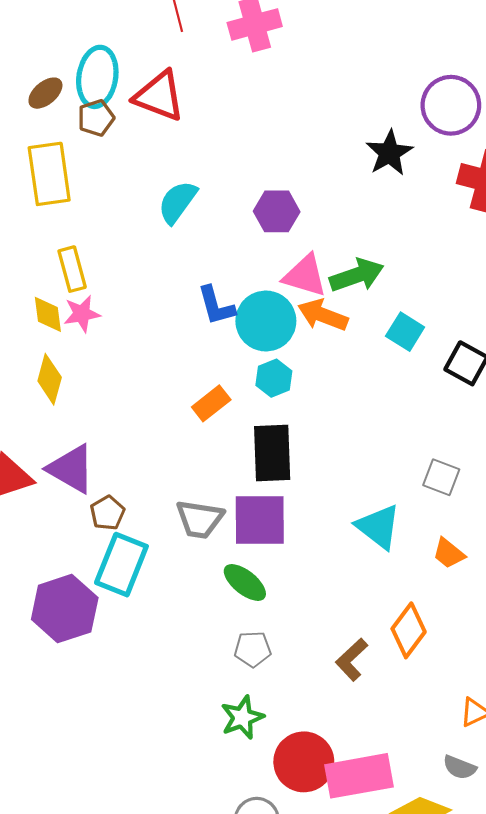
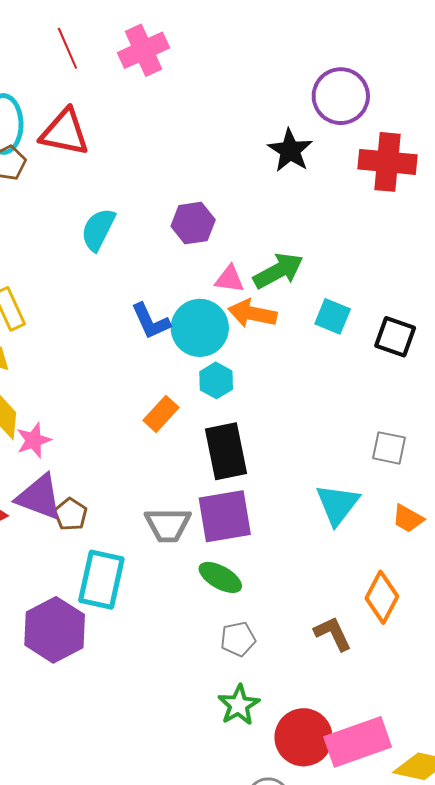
pink triangle: (305, 276) -> (230, 279), size x0.7
pink star: (82, 314) -> (34, 440), moved
brown pentagon: (107, 513) -> (71, 514), moved
cyan triangle: (378, 527) -> (337, 504), turned 39
brown L-shape: (352, 660) -> (333, 634), turned 117

